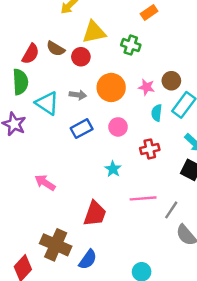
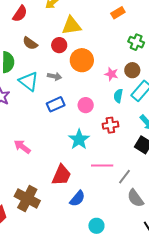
green cross: (131, 45) -> (136, 42), moved
brown semicircle: (56, 49) -> (30, 43), moved
red semicircle: (31, 54) -> (20, 14), moved
orange circle: (111, 87) -> (82, 60), moved
cyan star: (113, 169) -> (79, 139), size x1.5
blue semicircle: (88, 260) -> (77, 199), moved

